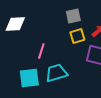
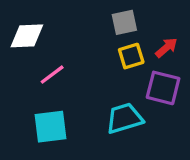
pink line: (41, 51) -> (52, 75), moved, turned 35
cyan trapezoid: (56, 73) -> (124, 118), moved

